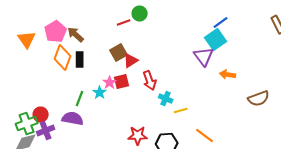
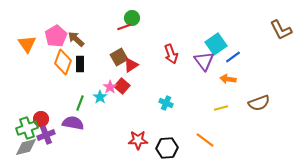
green circle: (140, 14) -> (132, 18), moved
blue line: (221, 22) -> (233, 57), moved
red arrow: (150, 80) -> (171, 54), moved
red square: (122, 82) -> (122, 86), turned -35
yellow line: (181, 110) -> (221, 108), moved

